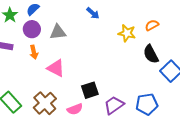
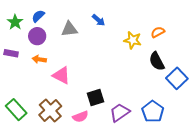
gray triangle: (58, 32) -> (69, 29), moved
orange arrow: (34, 52) -> (39, 59), turned 112
blue pentagon: (147, 104) -> (153, 112), turned -30

